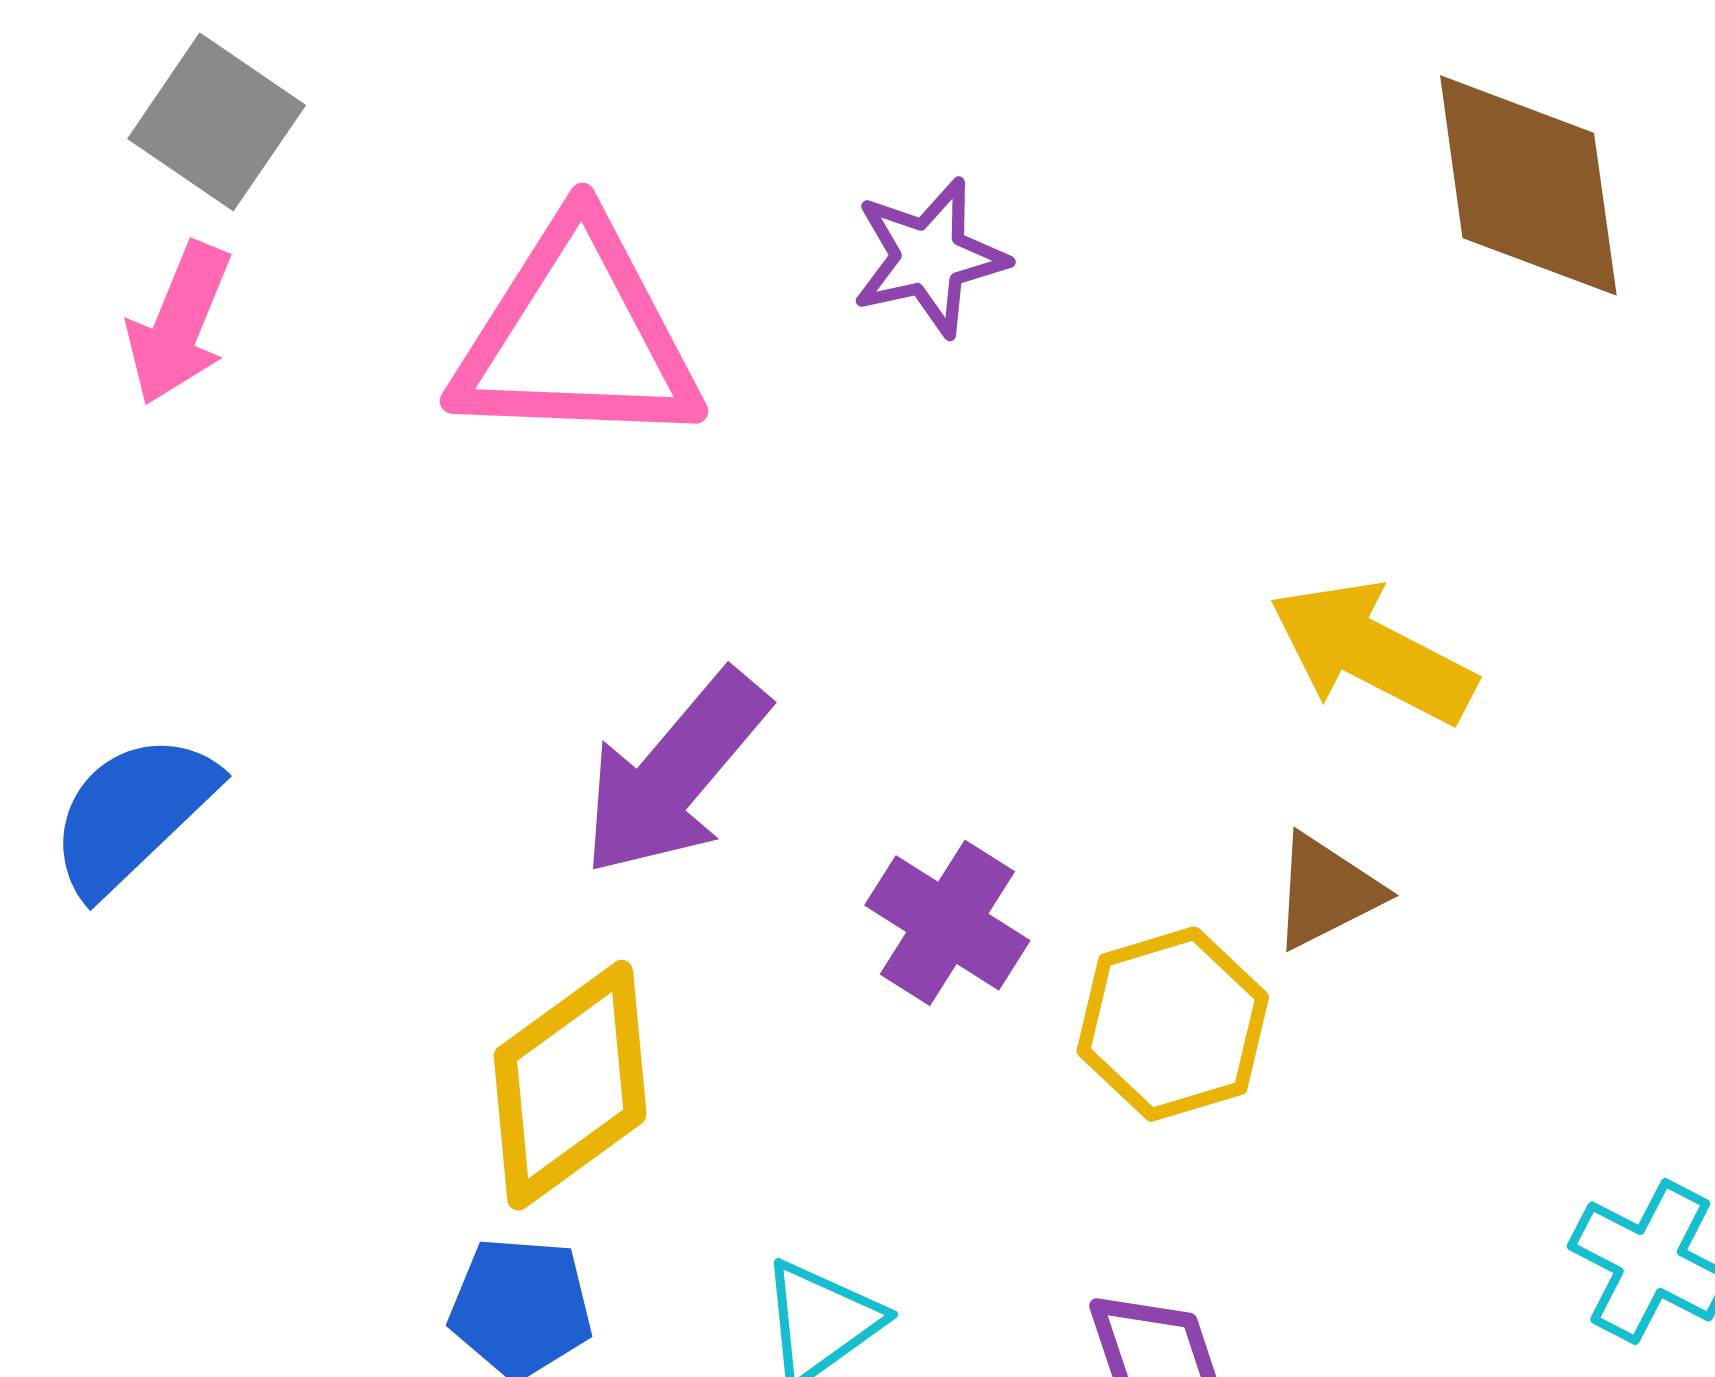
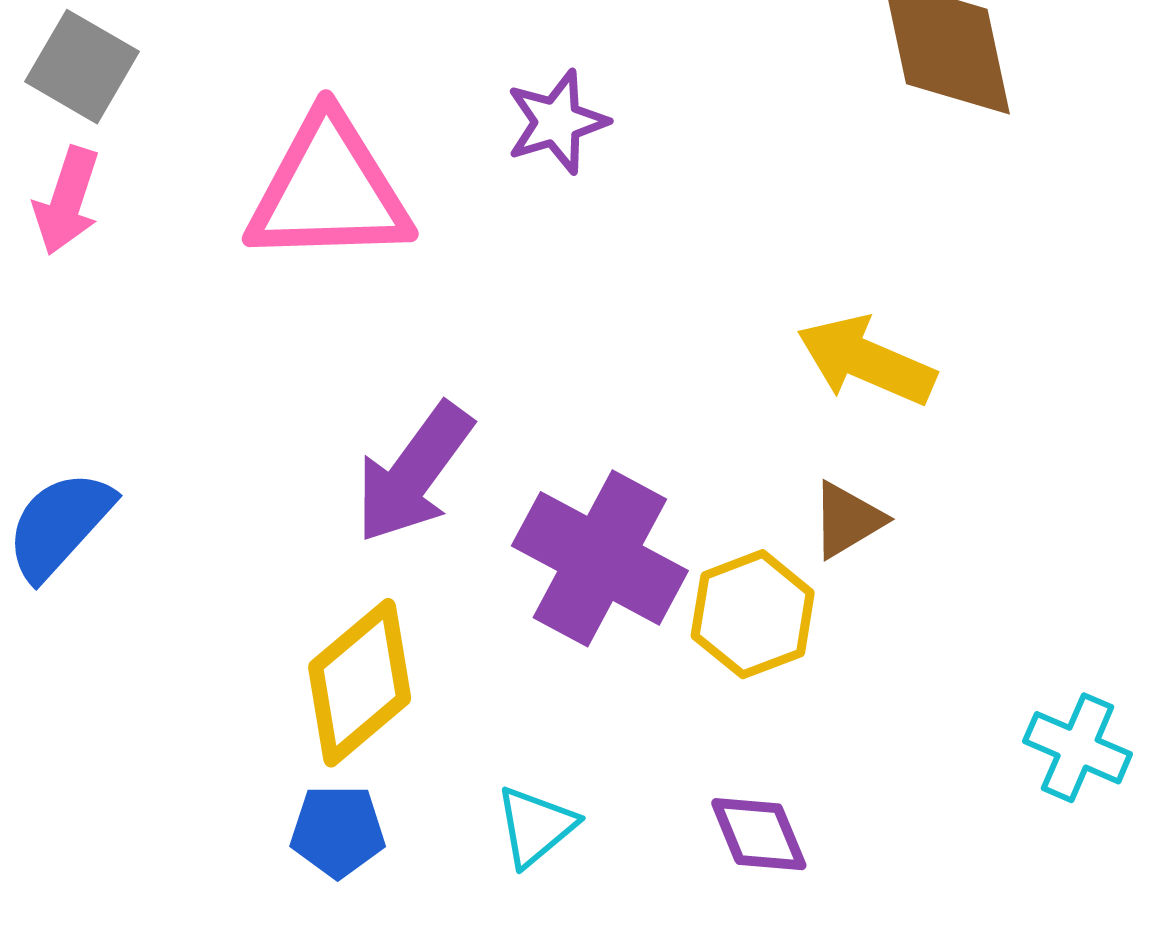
purple cross: (947, 923) -> (600, 558), size x1.6

